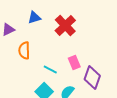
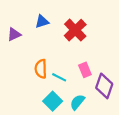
orange semicircle: (24, 51) -> (41, 69), moved

